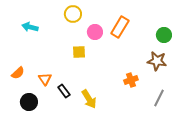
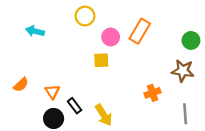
yellow square: (79, 52) -> (101, 60), moved
gray line: (159, 98) -> (185, 114), turned -30
black circle: (29, 102) -> (54, 118), moved

